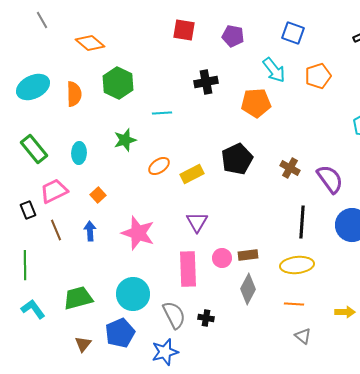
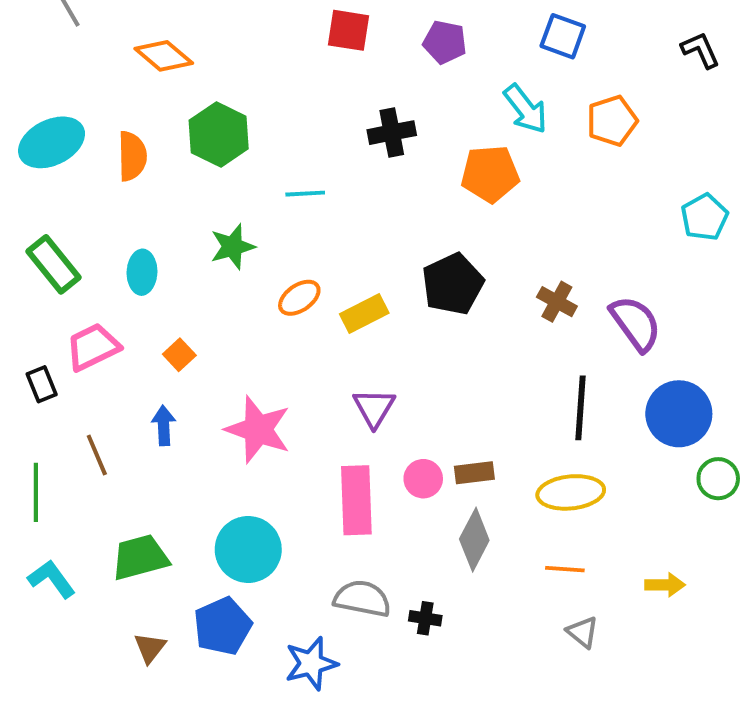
brown line: (56, 230) -> (97, 455), moved
gray semicircle: (174, 315) -> (362, 599), moved, turned -52
black cross: (206, 318) -> (425, 618), moved

